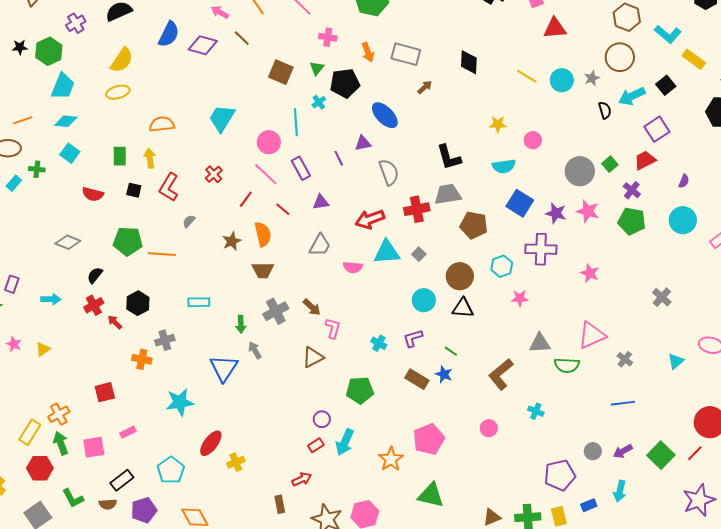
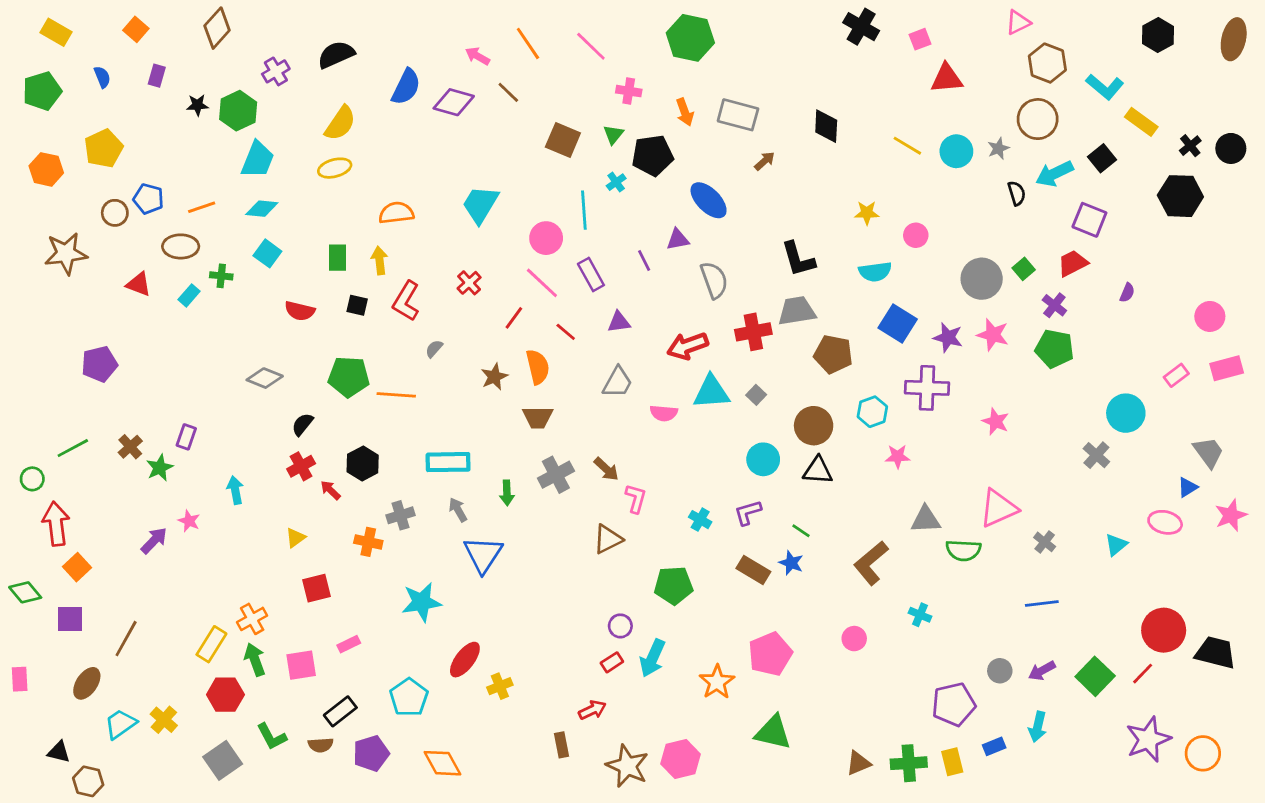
purple square: (657, 129) -> (1089, 220), turned -35
cyan circle: (683, 220) -> (1126, 413), moved
cyan arrow: (51, 299) -> (235, 490), moved, turned -102
cyan rectangle: (199, 302) -> (448, 462), size x1.4
yellow triangle: (43, 349) -> (295, 538), moved
gray arrow: (255, 350) -> (458, 510), moved

